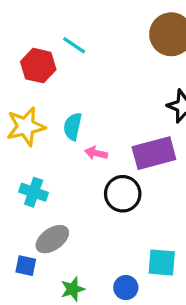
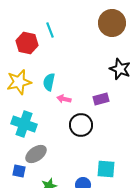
cyan line: (74, 45) -> (50, 30), turned 35
purple rectangle: (154, 153) -> (101, 99), size x0.6
cyan cross: (34, 192) -> (24, 124), size x1.4

